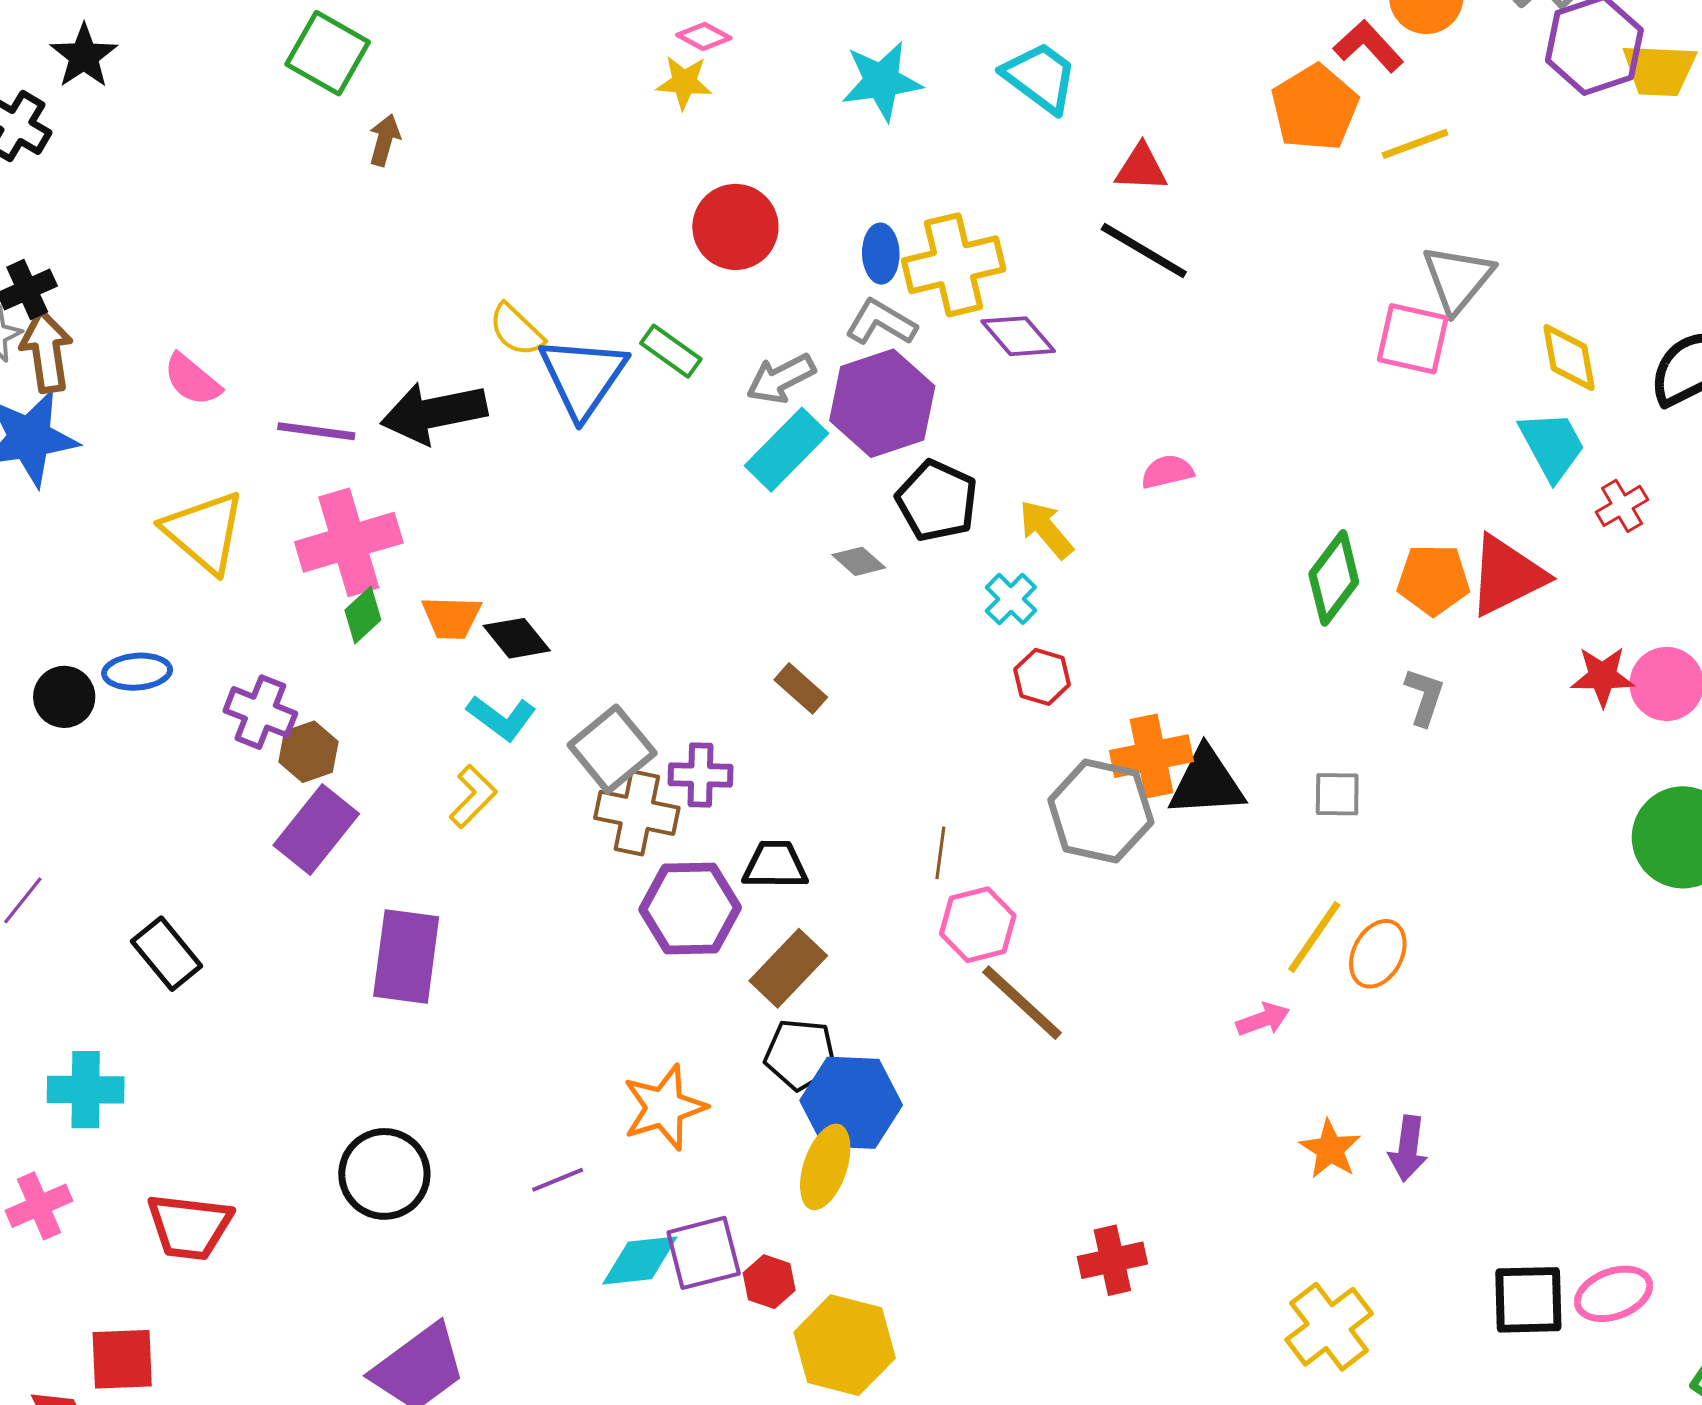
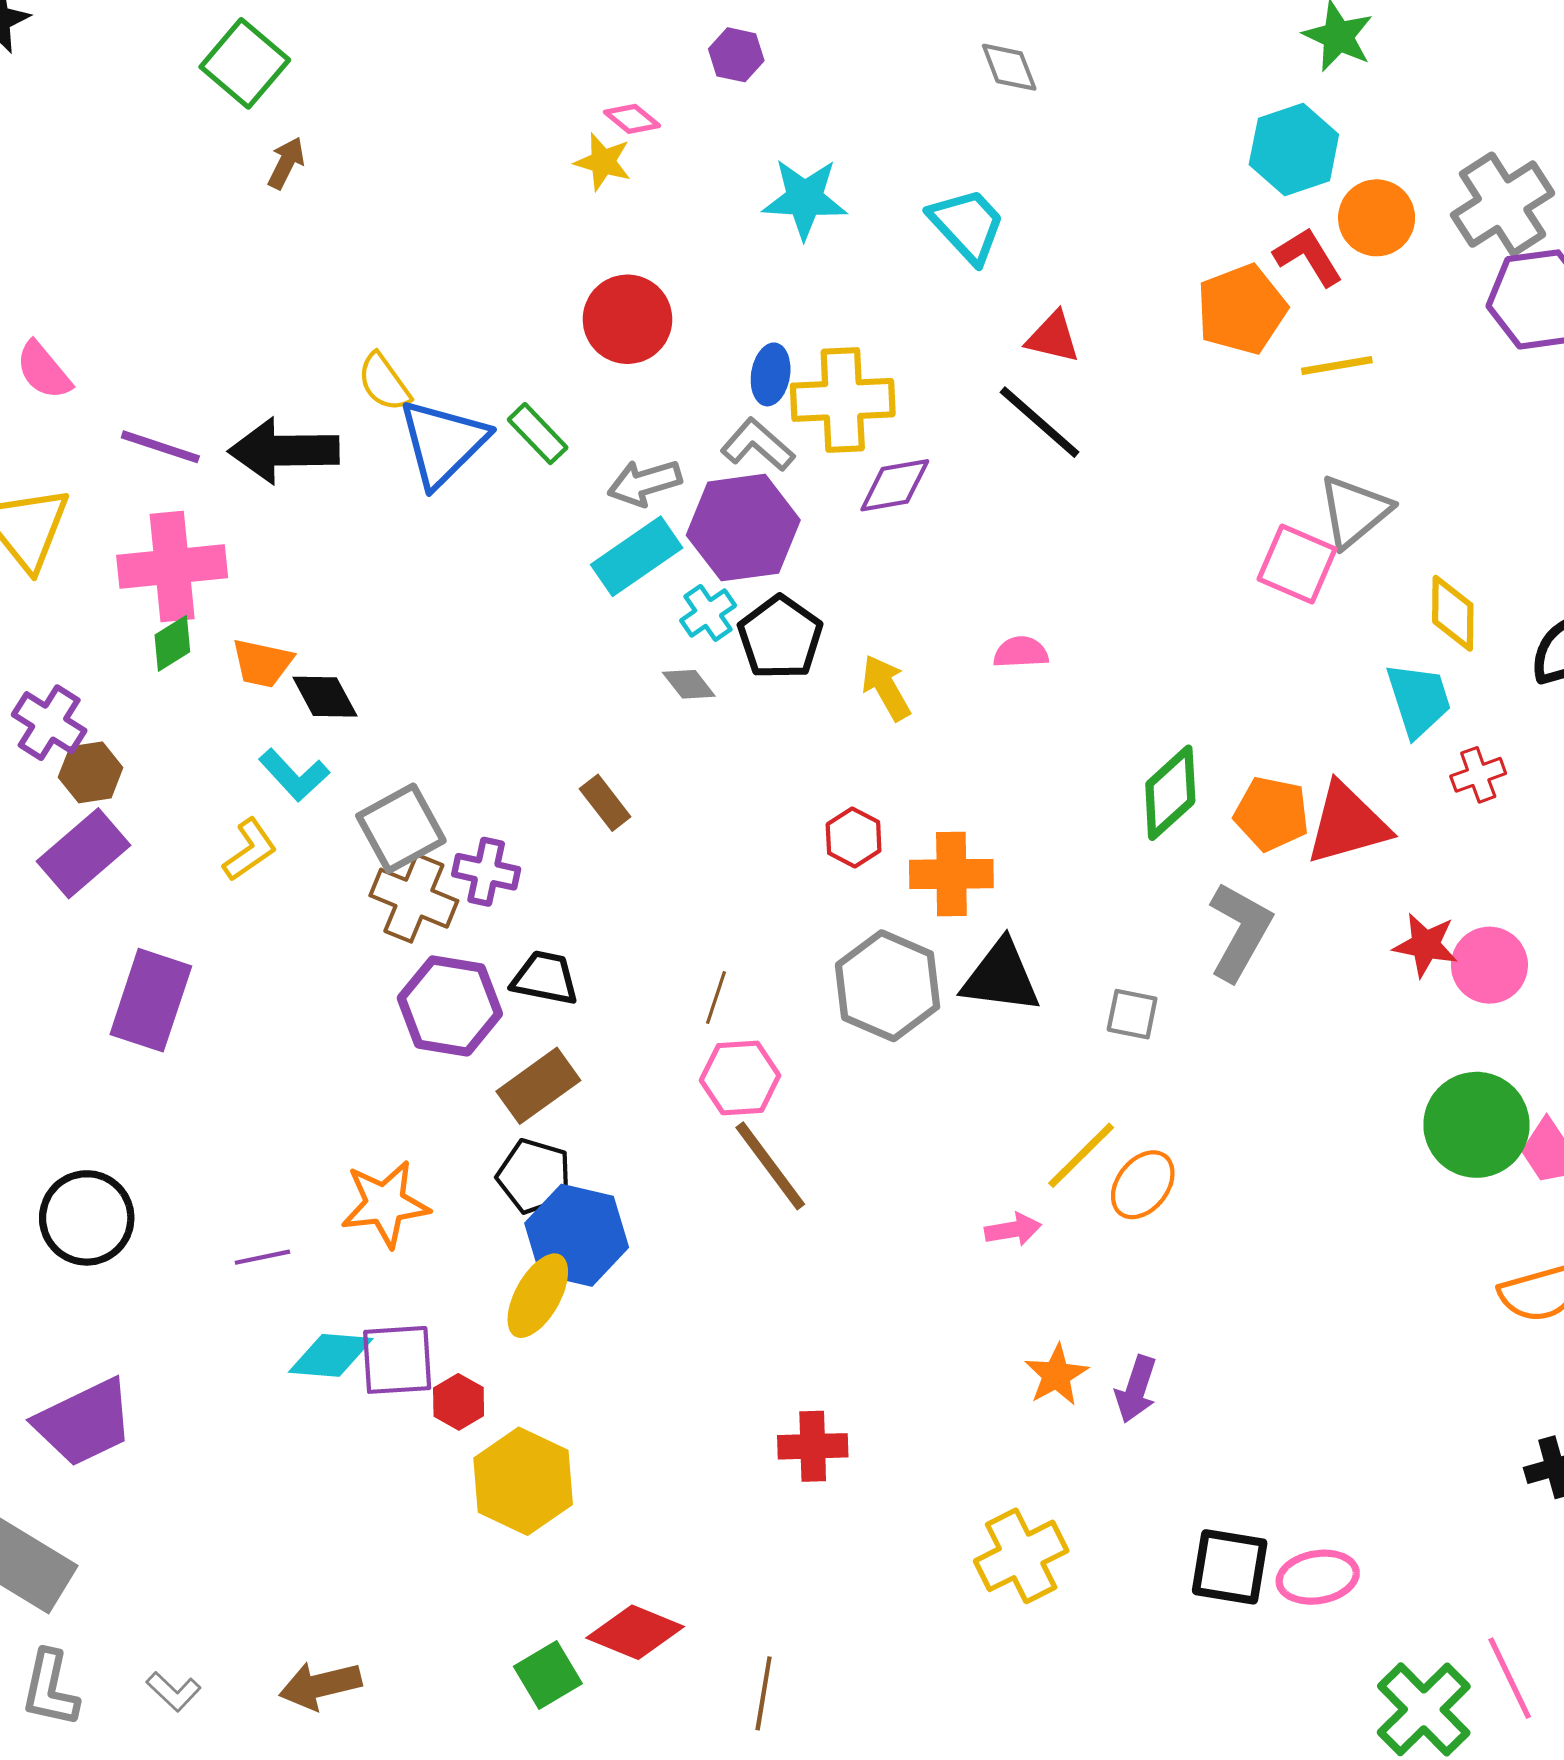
purple diamond: (1018, 336) -> (895, 485), turned -70
cyan cross: (1011, 599) -> (708, 613), moved
gray L-shape: (1424, 697) -> (1240, 931), size x1.6
orange cross: (1151, 756) -> (951, 874), moved

